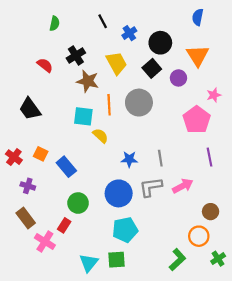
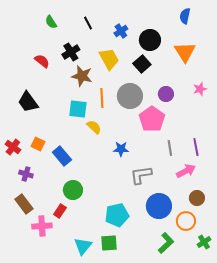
black line: (103, 21) -> (88, 23), moved
green semicircle: (55, 23) -> (51, 22), turned 136
purple circle: (178, 78) -> (166, 94), moved
pink pentagon: (197, 120) -> (152, 119), moved
gray line: (160, 158) -> (170, 148), moved
pink arrow: (183, 186) -> (186, 171), moved
blue circle: (119, 193) -> (159, 206), moved
pink cross: (45, 241) -> (42, 226), turned -36

